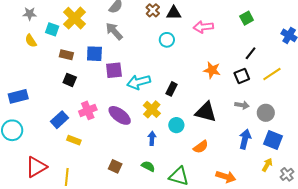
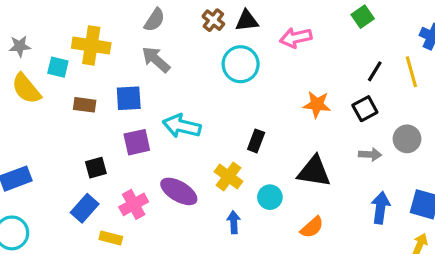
yellow cross: (74, 18) -> (91, 45), turned -30
cyan circle: (167, 40) -> (241, 64), size x1.5
yellow semicircle: (31, 41) -> (26, 89), size x1.5
purple square: (114, 70) -> (137, 142), moved
yellow line: (272, 74) -> (411, 72), moved, turned -66
black square: (70, 80) -> (96, 168), moved, turned -32
cyan arrow: (139, 82) -> (182, 126), moved, turned 35
pink cross: (88, 110) -> (134, 204), moved
gray circle: (266, 113) -> (407, 139), moved

